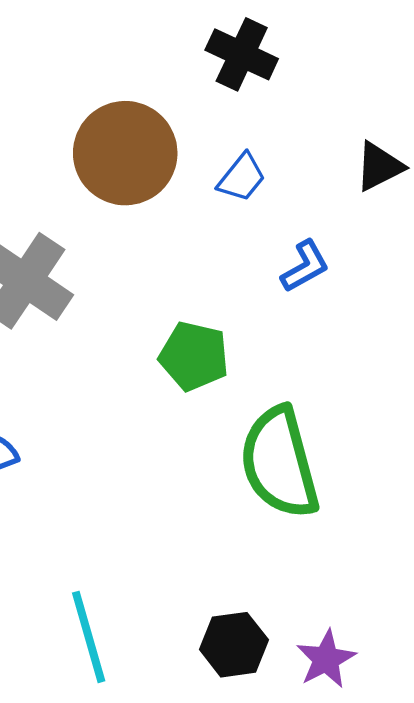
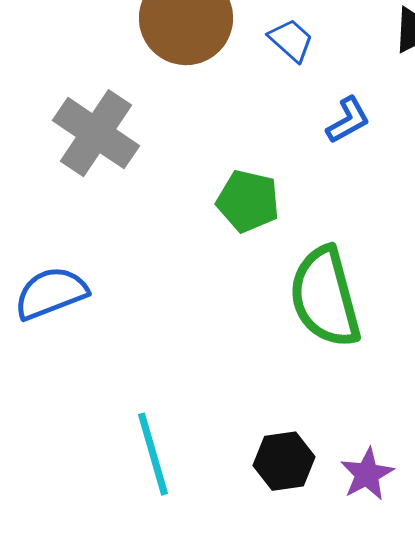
blue trapezoid: (242, 178) -> (291, 40), turned -87

